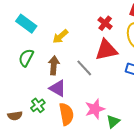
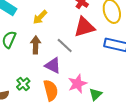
purple triangle: (58, 88) -> (53, 65), moved

